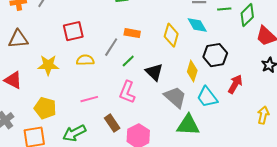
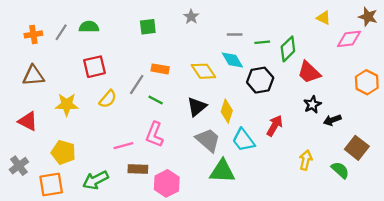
yellow diamond: (171, 35) -> (203, 71), turned -50
black hexagon: (215, 55) -> (260, 80), moved
yellow semicircle: (85, 60) -> (108, 99), turned 132
green line: (128, 61) -> (156, 100), turned 72
black triangle: (154, 72) -> (197, 107), moved, turned 36
pink line: (89, 99) -> (123, 146), moved
brown rectangle: (112, 123) -> (138, 169), turned -54

